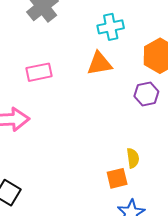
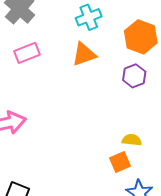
pink rectangle: (39, 72) -> (27, 53), moved
yellow semicircle: (133, 158) -> (132, 140), turned -66

